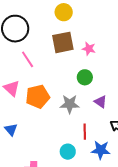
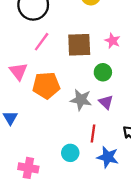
brown square: (63, 42) -> (79, 45), moved
pink line: (28, 59) -> (42, 42), turned 60
purple triangle: (101, 102) -> (106, 102), moved

